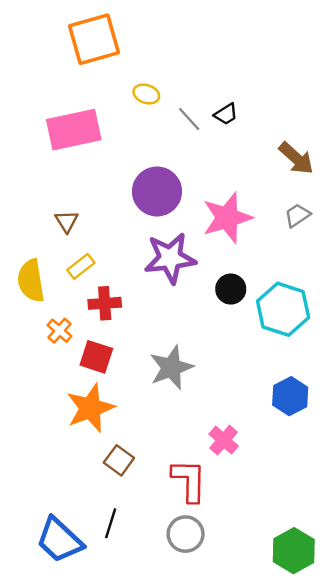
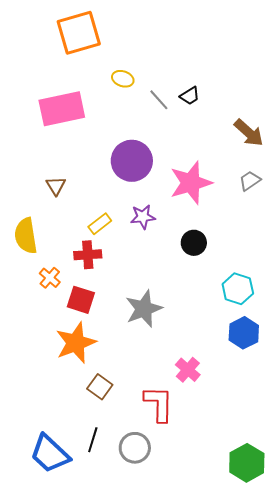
purple star: (170, 258) -> (143, 217), size x0.6
yellow rectangle: (81, 266) -> (100, 224), moved
cyan hexagon: (283, 309) -> (238, 289), moved, size x0.7
gray circle: (186, 534) -> (135, 448), moved

